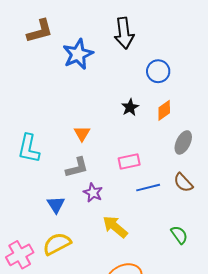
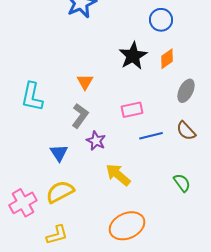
black star: (130, 107) -> (133, 56), size x1.6
gray L-shape: (77, 168) -> (80, 116), turned -40

